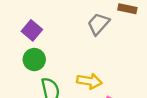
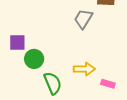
purple square: (32, 30) -> (17, 42), moved, turned -30

